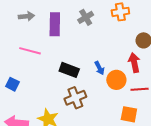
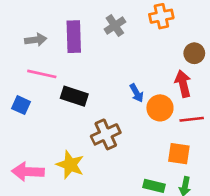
gray arrow: (26, 16) -> (36, 40), moved
black rectangle: (69, 70) -> (74, 96), moved
blue square: (12, 84) -> (21, 105), moved

